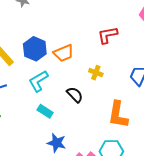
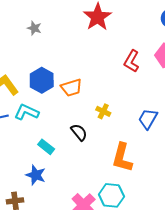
red L-shape: (108, 35) -> (132, 61), moved, turned -55
cyan L-shape: (38, 81) -> (27, 112), moved, turned 50
blue star: (57, 143) -> (36, 175), moved

